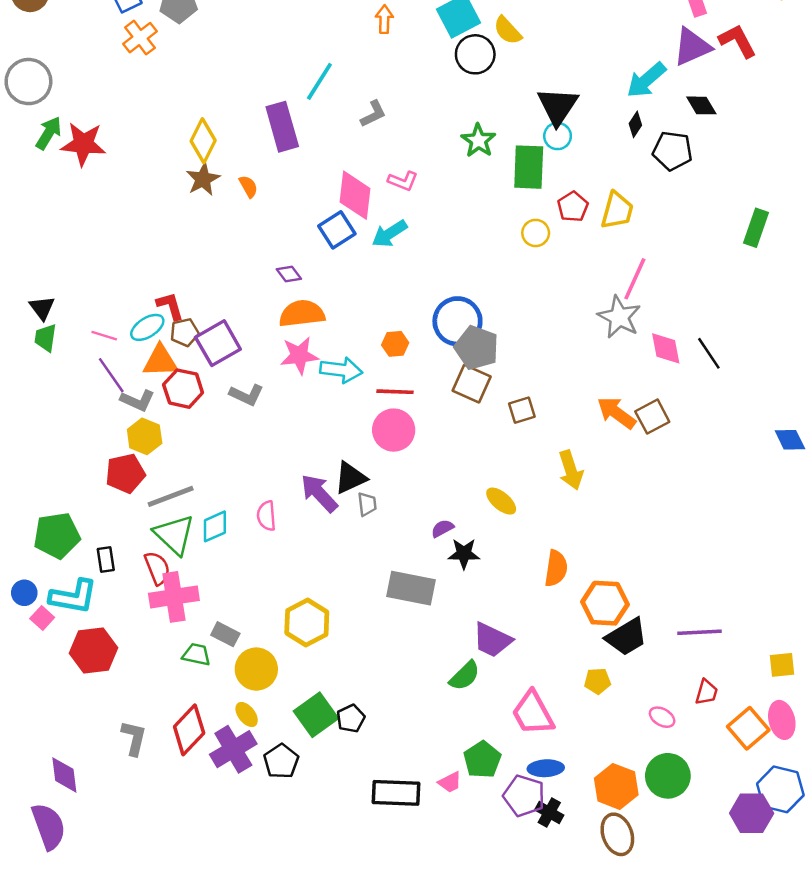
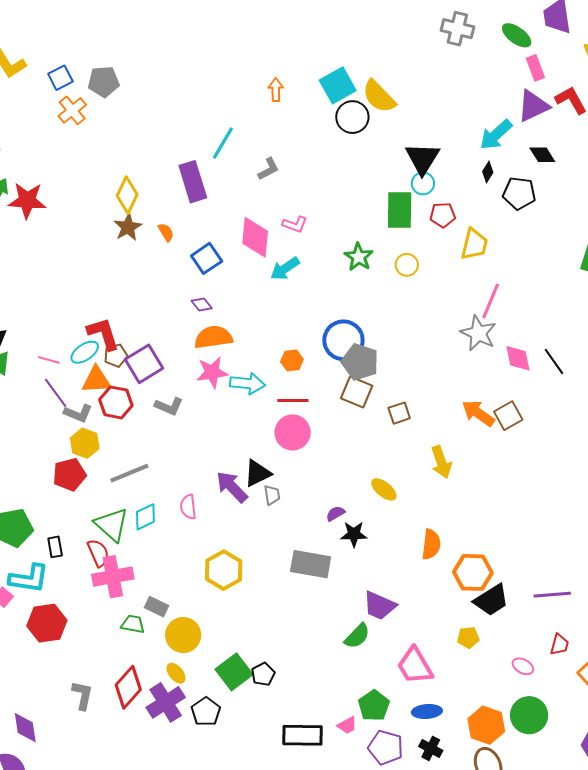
yellow semicircle: (508, 30) -> (379, 96), size x1.4
green star: (478, 141) -> (359, 257), moved
red pentagon: (573, 207) -> (443, 215), moved, turned 30
blue square: (337, 230) -> (207, 258), moved
red L-shape: (170, 306) -> (103, 334), size x1.4
gray line: (171, 496) -> (129, 473), moved
yellow hexagon: (307, 623) -> (224, 570), moved
purple pentagon: (524, 796) -> (386, 747), moved

